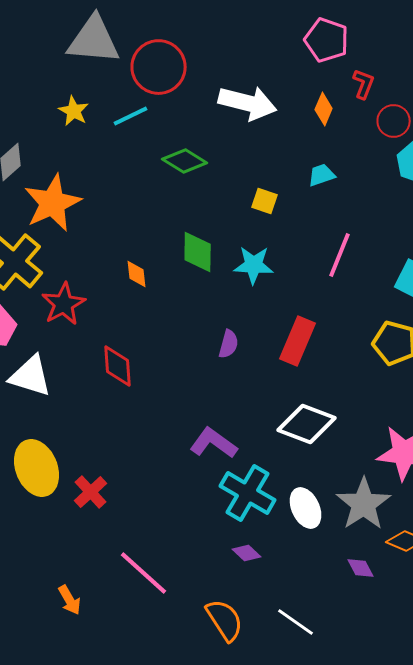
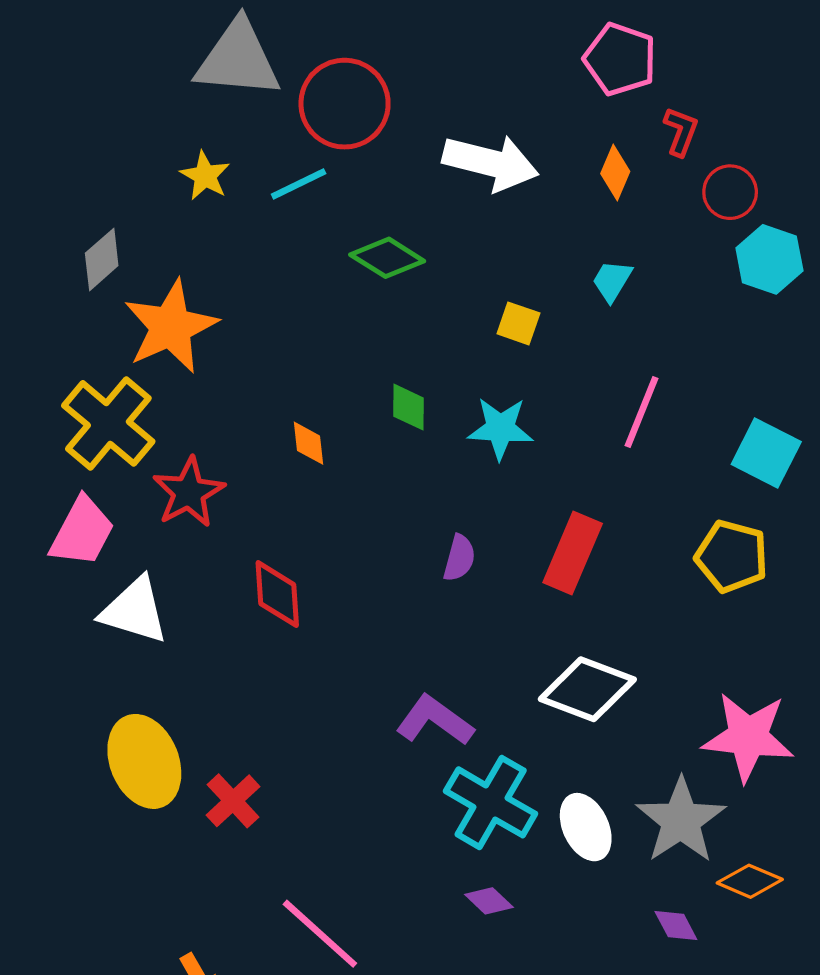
cyan trapezoid: (322, 175) -> (612, 281), turned -40
green diamond: (198, 252) -> (409, 407), size x0.7

